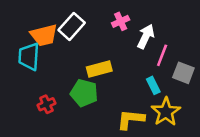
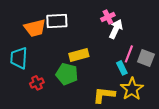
pink cross: (121, 21) -> (108, 17), moved
white rectangle: (72, 26) -> (57, 21), turned 45
pink line: (162, 55) -> (129, 54), moved
cyan trapezoid: (29, 57) -> (19, 58), moved

